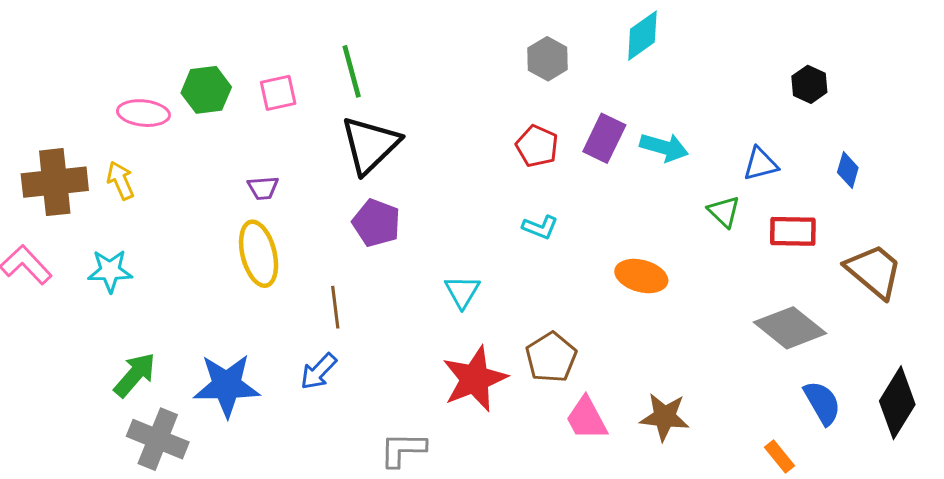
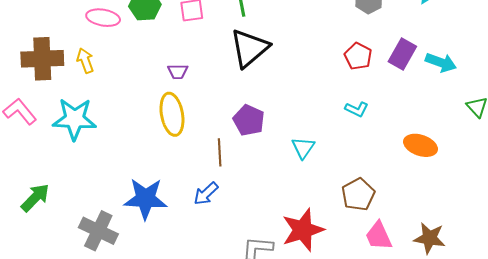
purple pentagon: (376, 223) -> (249, 120), moved
cyan star: (110, 271) -> (74, 119), size x1.5
green arrow: (135, 375) -> (35, 198), moved
red star: (475, 379) -> (303, 230), moved

